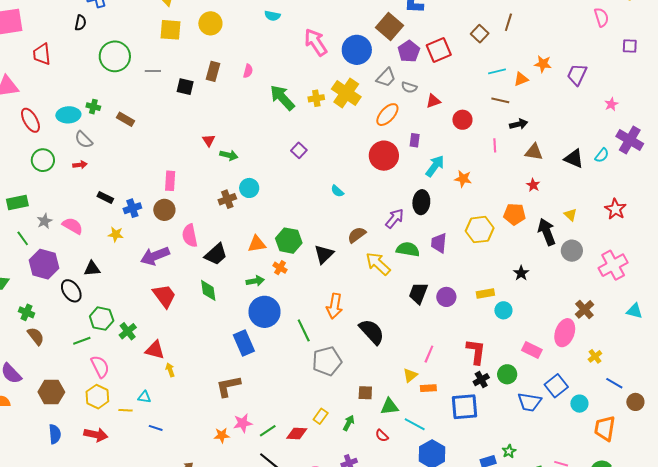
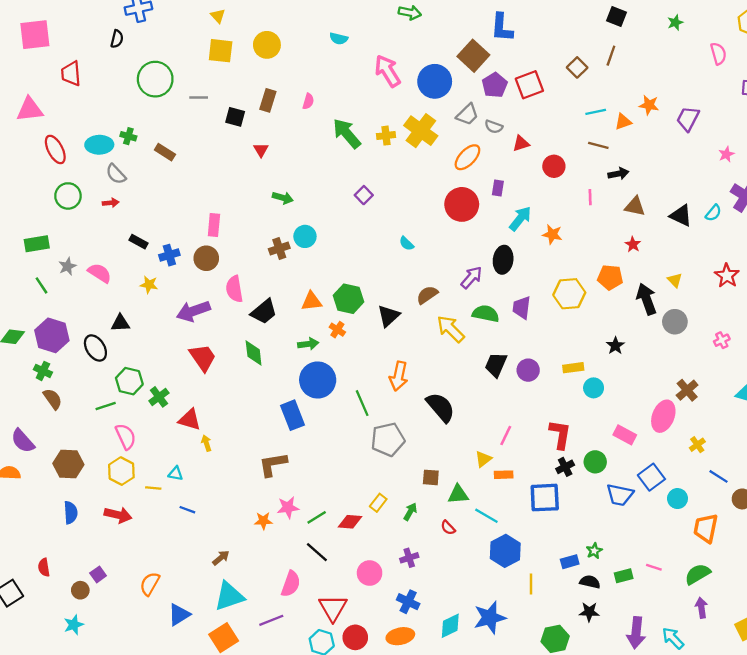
red triangle: (209, 140) -> (261, 150), moved
purple hexagon: (44, 264) -> (52, 335), moved
pink cross: (613, 265) -> (722, 340), size x0.5

